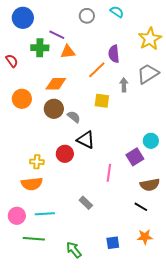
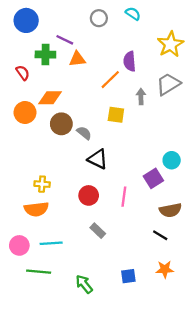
red semicircle: (12, 61) -> (23, 73), moved
orange diamond: (56, 84) -> (50, 98), moved
red circle: (65, 154) -> (89, 195), moved

